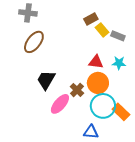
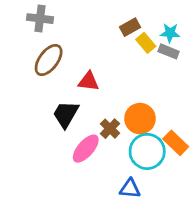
red triangle: (96, 62) -> (89, 81), moved
cyan star: (119, 63) -> (170, 33), moved
orange rectangle: (121, 112) -> (176, 143), moved

